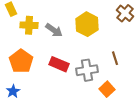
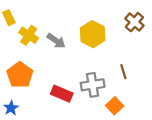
yellow cross: (29, 25) -> (29, 35), turned 30
red rectangle: (59, 64) -> (62, 94), moved

